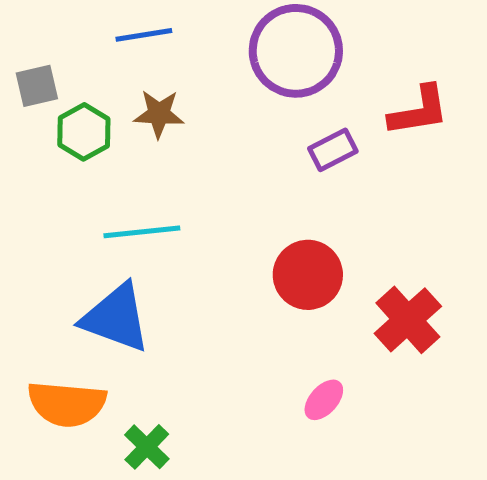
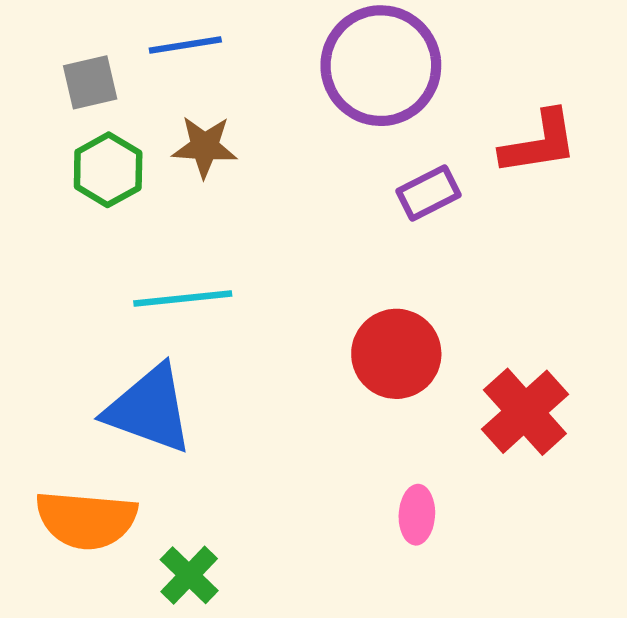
gray square: (37, 86) -> (90, 82), moved
pink ellipse: (324, 400) -> (417, 515), turned -39

